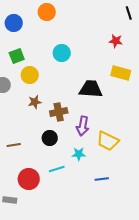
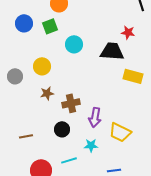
blue circle: (14, 23) -> (24, 23), moved
green square: (17, 56) -> (50, 26), moved
yellow rectangle: (121, 73) -> (133, 76), moved
black trapezoid: (91, 89) -> (112, 51), moved

